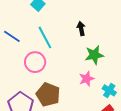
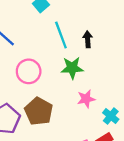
cyan line: (45, 37) -> (61, 35), moved
green star: (94, 55) -> (72, 68), moved

